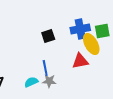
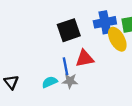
black square: (48, 36) -> (69, 30), size x1.5
red triangle: (80, 61) -> (85, 58), moved

